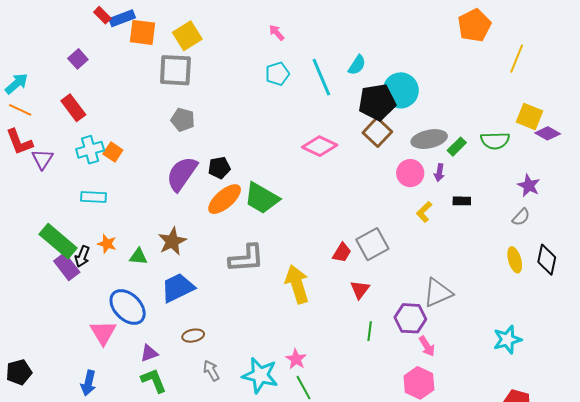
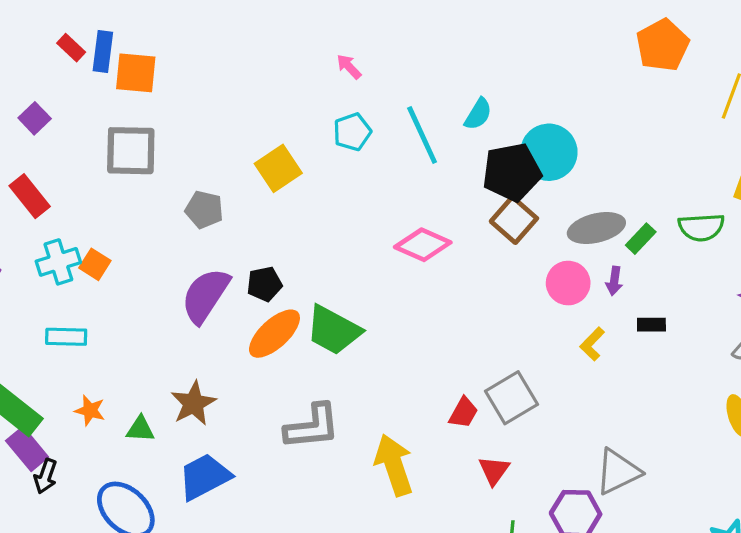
blue rectangle: (122, 18) -> (103, 52), turned -60
yellow square: (187, 36) -> (278, 168), moved
gray square: (175, 70) -> (131, 151), moved
black arrow: (82, 256) -> (46, 476), moved

